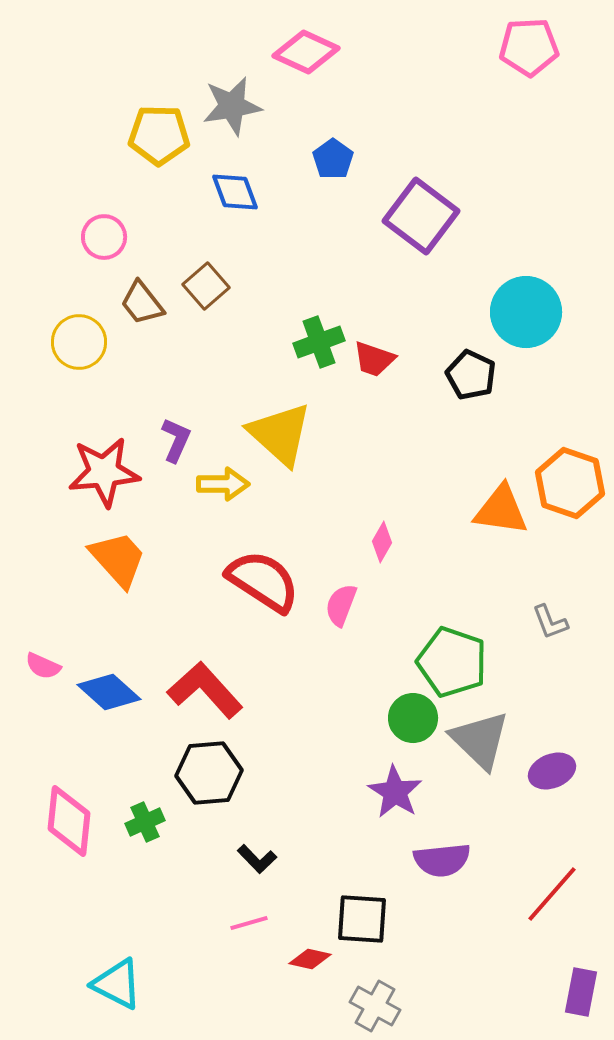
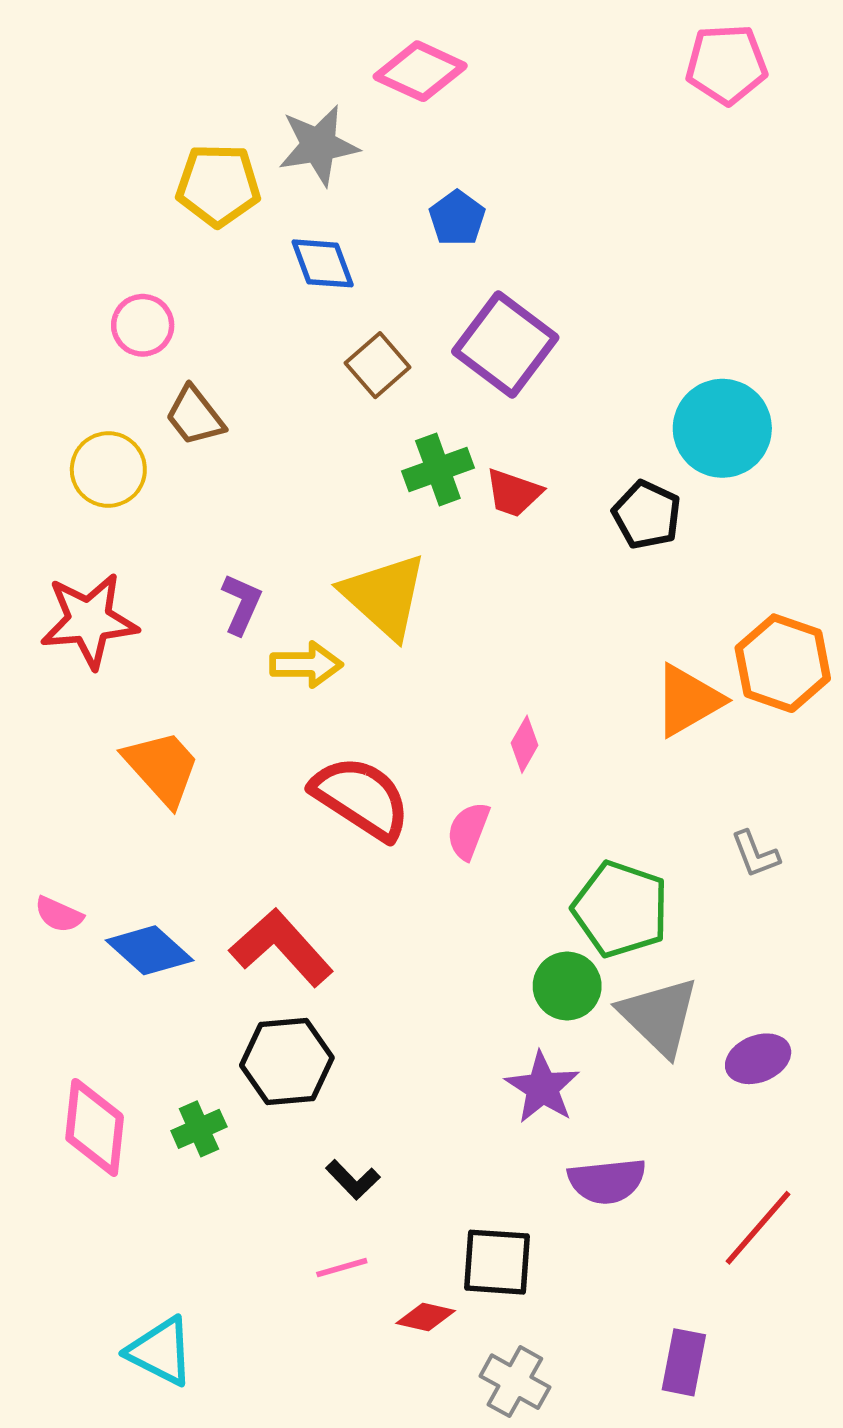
purple square: (421, 216) -> (505, 345), moved
brown square: (206, 286) -> (378, 365), moved
red star: (104, 472) -> (89, 621), moved
orange triangle: (501, 510) -> (688, 700), turned -38
purple rectangle: (581, 992) -> (684, 1362), moved

